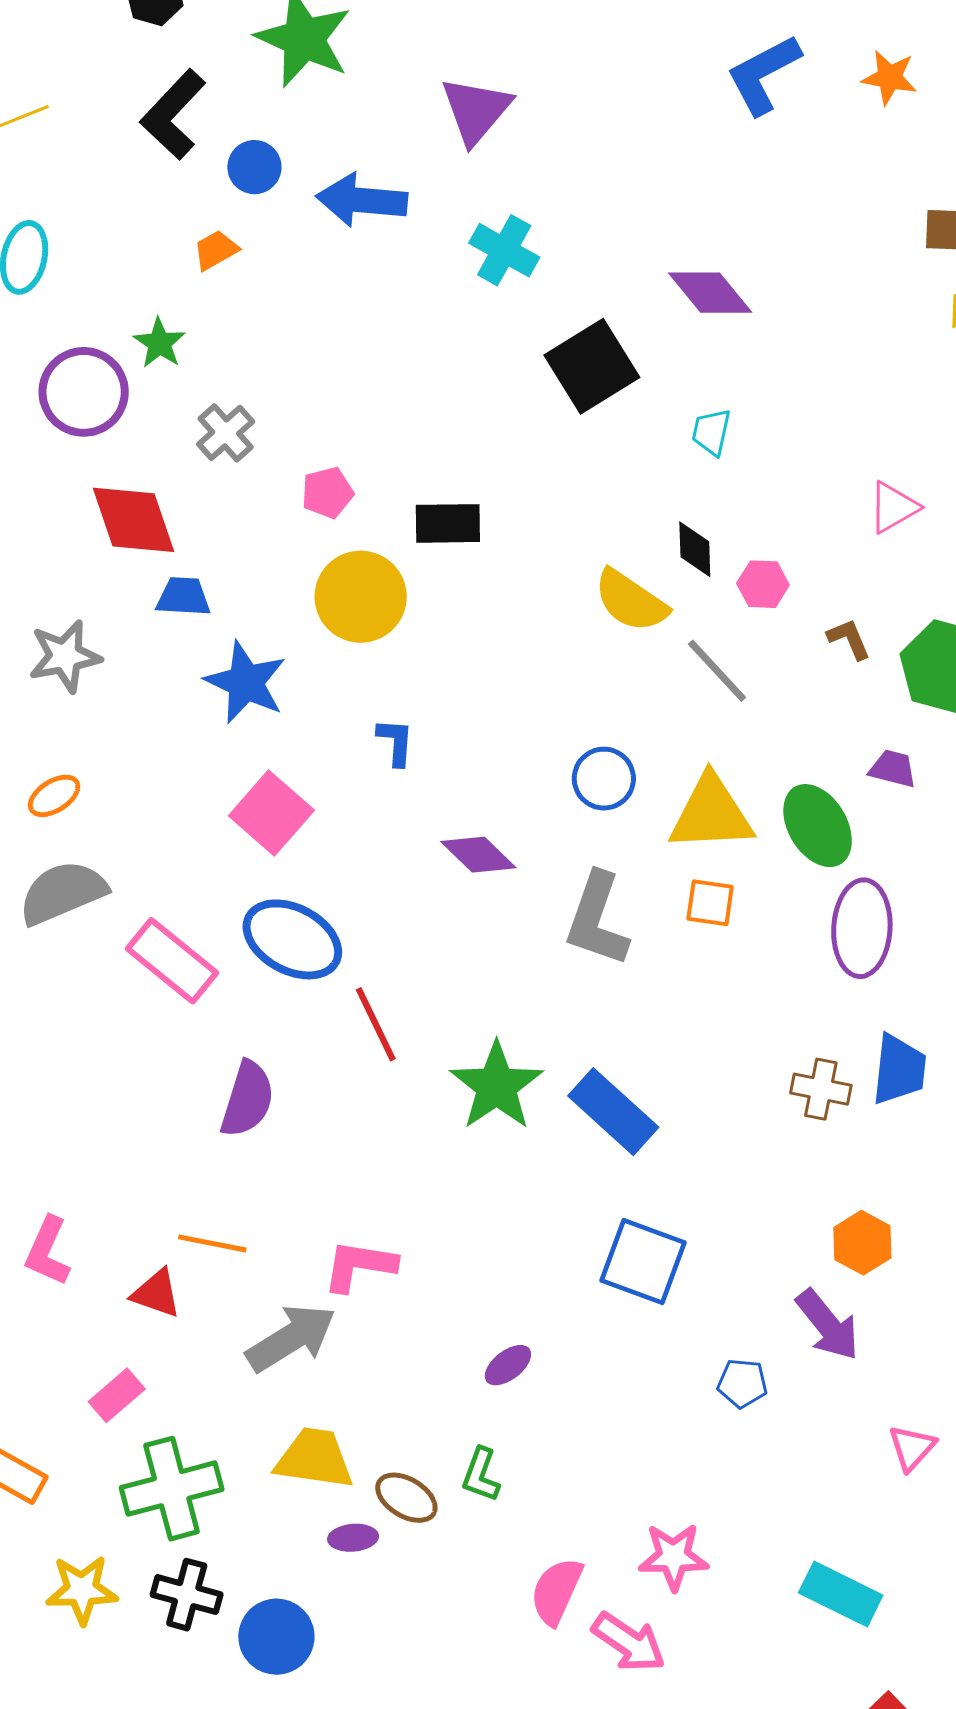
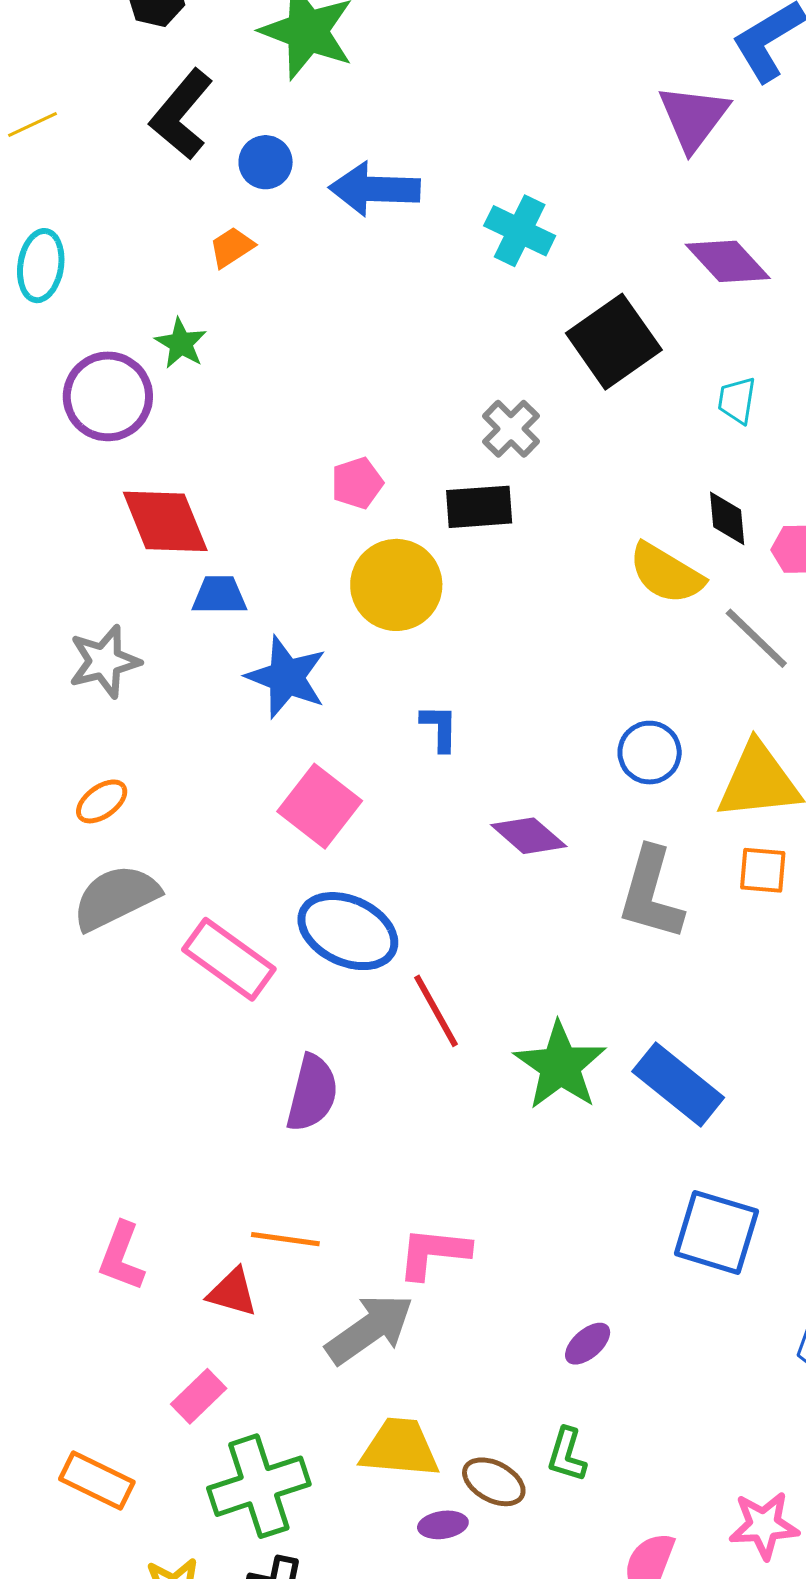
purple triangle: (476, 110) -> (693, 117), moved
gray cross: (226, 433) -> (511, 429), moved

